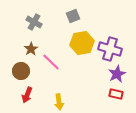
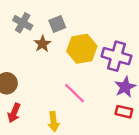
gray square: (73, 16) -> (57, 24), moved
brown star: (31, 49) -> (42, 44), moved
pink line: (51, 62) -> (75, 93), moved

